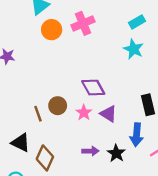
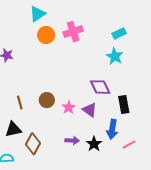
purple diamond: (93, 87) -> (100, 87), moved
brown line: (38, 114) -> (20, 103), moved
black triangle: (21, 143) -> (13, 129), turned -42

